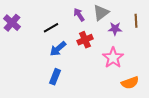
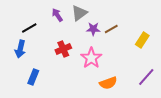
brown line: (136, 21) -> (111, 29), moved, turned 64
red cross: (85, 40) -> (63, 49), moved
blue arrow: (58, 49) -> (20, 49), moved, turned -36

